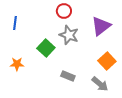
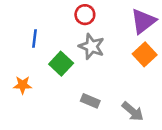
blue line: (15, 23) -> (34, 38), moved
purple triangle: (101, 26) -> (143, 21), moved
orange square: (107, 61) -> (145, 54), moved

